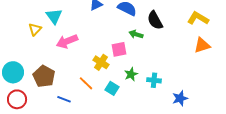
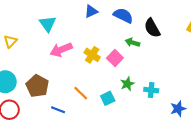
yellow triangle: (35, 29) -> (10, 41), moved
pink square: (119, 49) -> (115, 58), turned -35
yellow cross: (101, 62) -> (92, 55), moved
cyan square: (112, 88) -> (108, 98), turned 32

